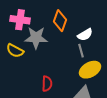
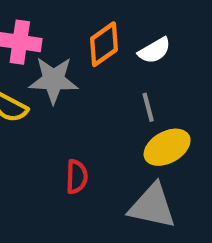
orange diamond: (60, 21) -> (104, 44), turned 35
white semicircle: (85, 35) -> (154, 50), moved

